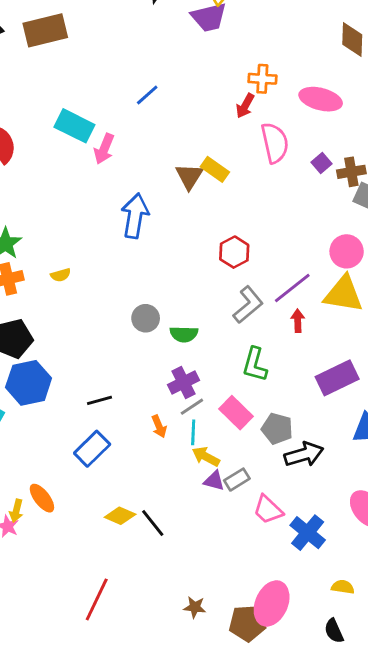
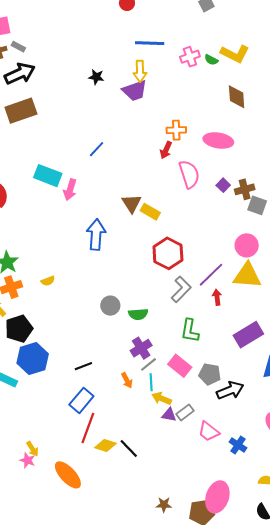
yellow rectangle: (215, 169) -> (150, 212), moved
red hexagon: (234, 252) -> (168, 253), size x1.4
orange ellipse: (42, 498) -> (68, 475), moved, size x1.4
yellow arrow: (16, 511) -> (32, 449), turned -42
blue cross: (308, 533) -> (238, 445), size x0.7
red line: (97, 599) -> (88, 428), moved

